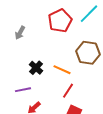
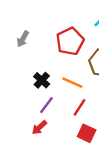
red pentagon: (60, 21) -> (70, 41), moved
purple line: (23, 90) -> (46, 105), moved, turned -42

